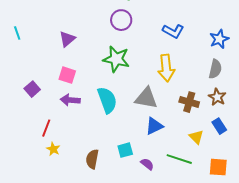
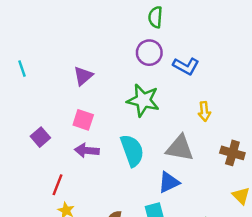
blue L-shape: (173, 31) -> (186, 66), moved
yellow arrow: (166, 68) -> (204, 111), size x0.6
blue triangle: (154, 126) -> (169, 182), moved

